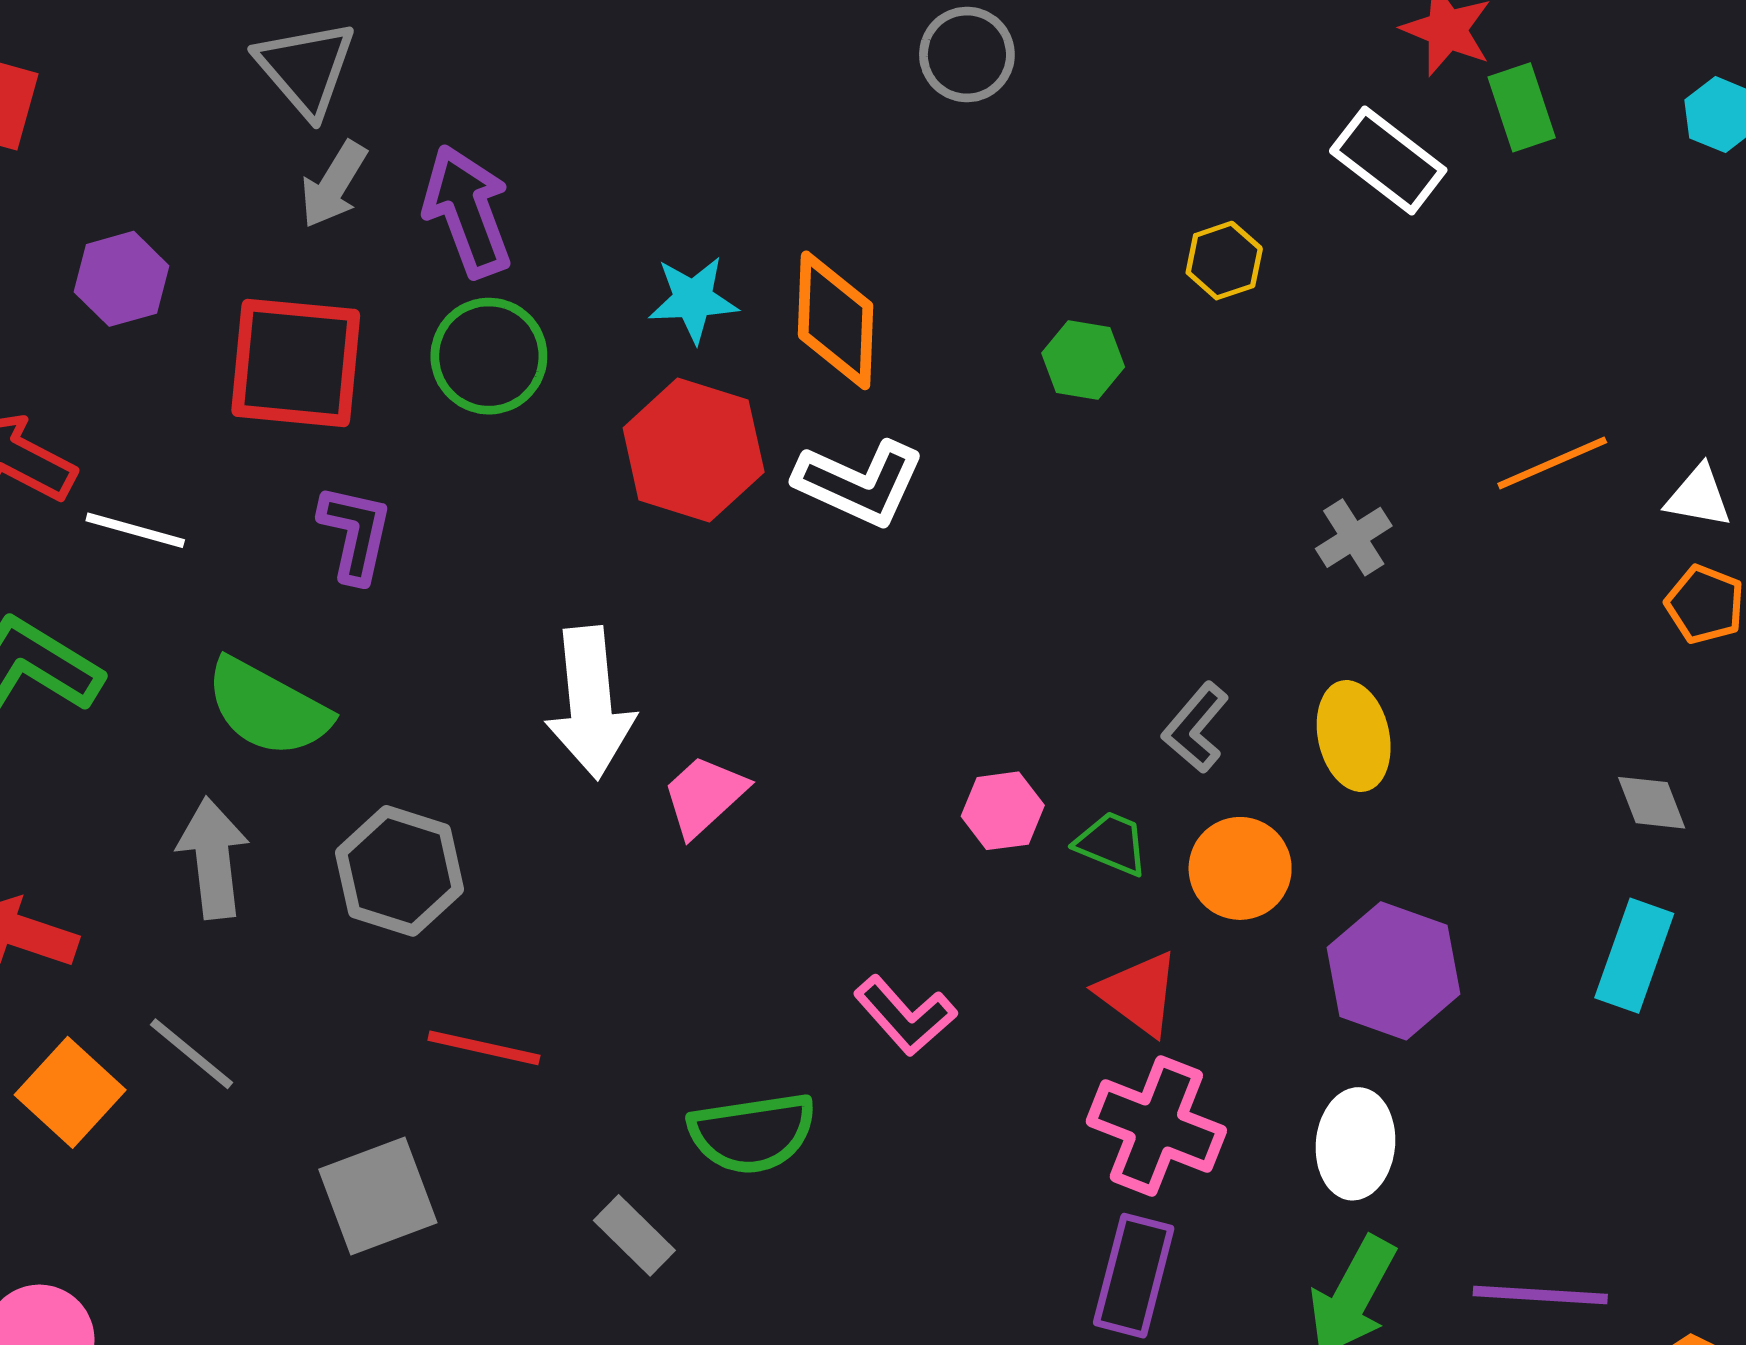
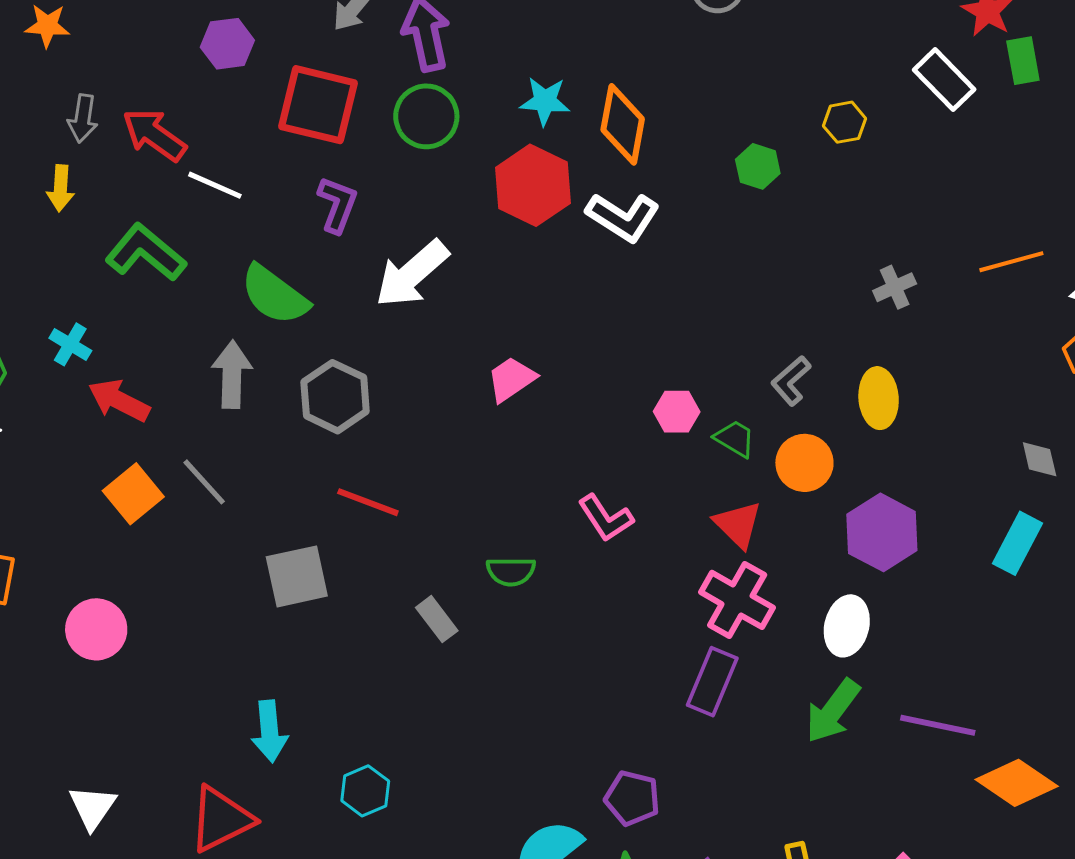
white arrow: (590, 703) -> (412, 274), moved, turned 46
green semicircle: (752, 1133) -> (511, 571), size x0.7

